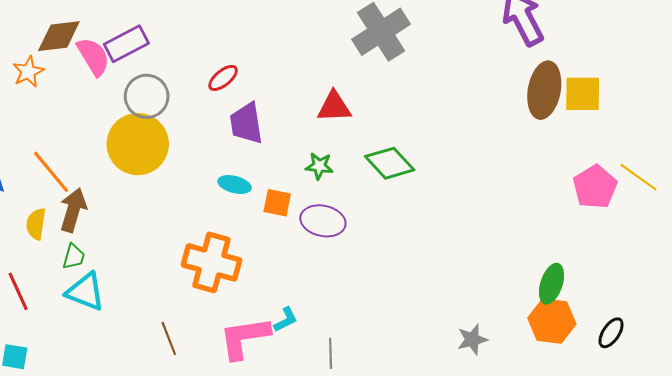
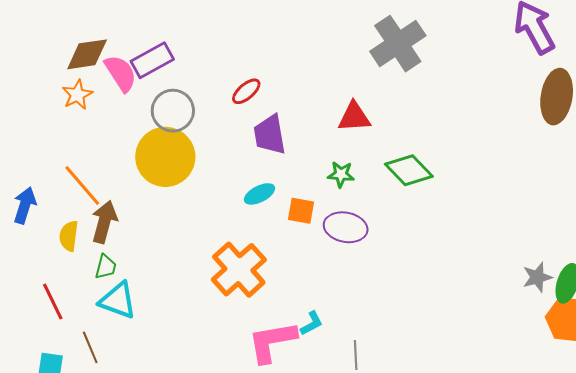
orange star: (28, 72) -> (77, 95), moved
cyan ellipse: (235, 185) -> (259, 194), turned -40
orange cross: (212, 262) -> (239, 270), turned 34
brown line: (169, 339) -> (90, 347), moved
gray star: (472, 339) -> (537, 277), moved

